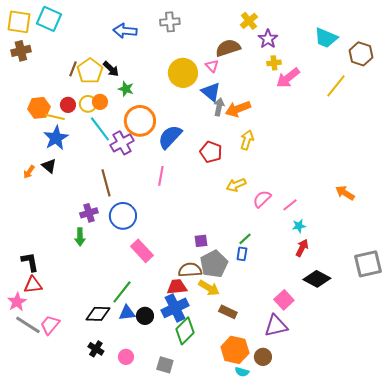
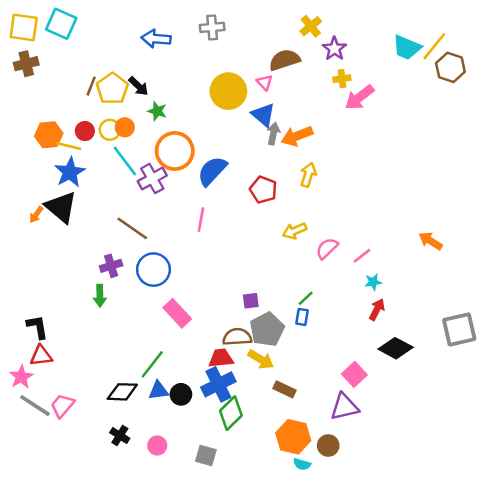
yellow line: (336, 86) -> (434, 46), moved
black triangle: (49, 166) -> (61, 207), size x1.8
brown line: (106, 183) -> (132, 228), turned -40

